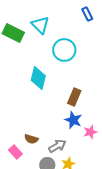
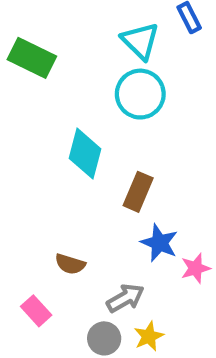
cyan triangle: (40, 25) -> (140, 41), moved
brown rectangle: (74, 97) -> (138, 192), moved
brown semicircle: (31, 139) -> (70, 264), moved

